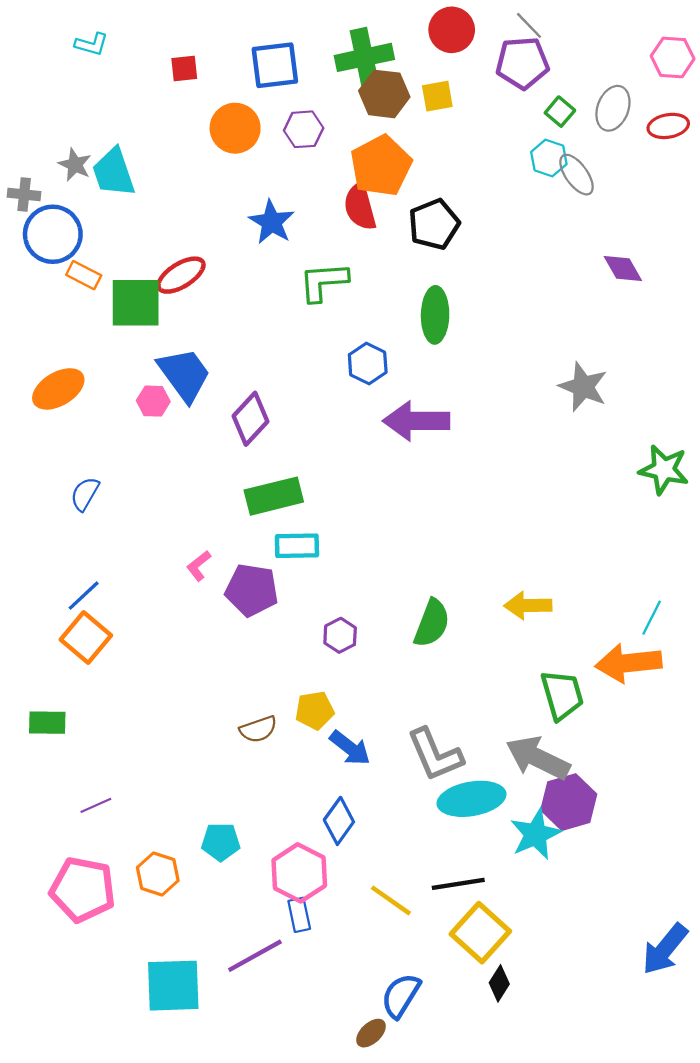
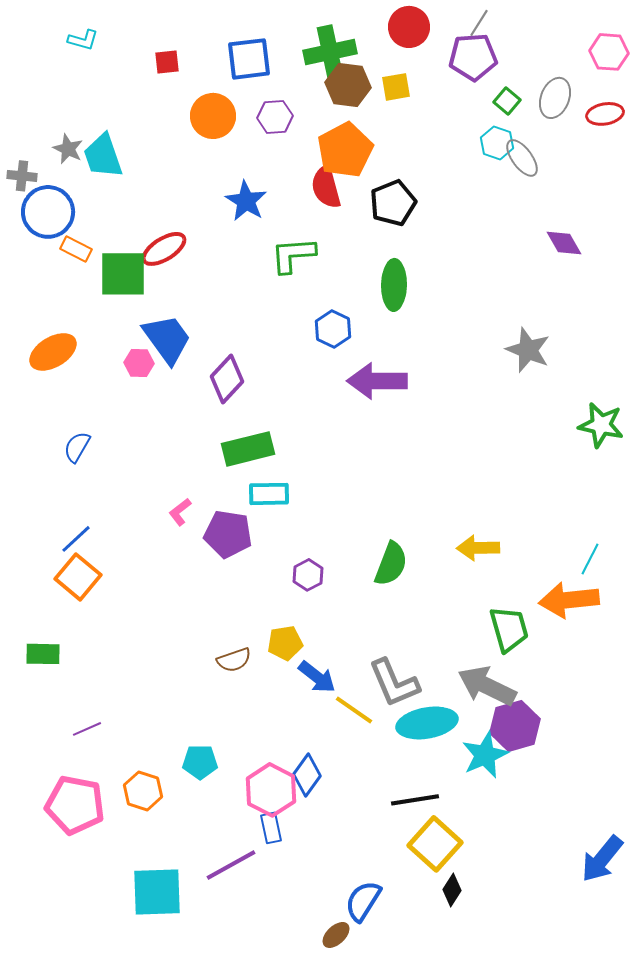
gray line: (529, 25) -> (479, 23), turned 76
blue diamond: (339, 821) -> (307, 775), moved
yellow line: (391, 900) -> (354, 710), moved

